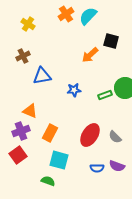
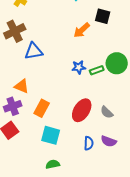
brown cross: (23, 56) -> (15, 31), size x1.5
blue star: (74, 90) -> (79, 67), moved
blue semicircle: (97, 168) -> (89, 143), turned -88
green semicircle: (48, 181) -> (53, 164), moved, turned -32

